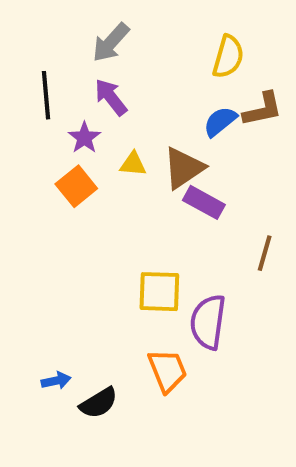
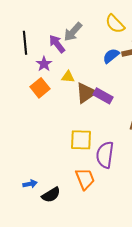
gray arrow: (111, 43) -> (73, 32), moved
yellow semicircle: (228, 57) -> (115, 24), turned 120
brown triangle: (184, 168) -> (86, 93), moved

